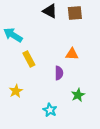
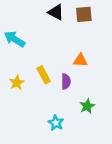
yellow rectangle: (29, 59) -> (44, 75), moved
yellow star: (16, 91) -> (17, 83), moved

